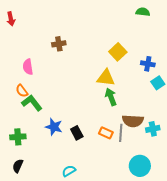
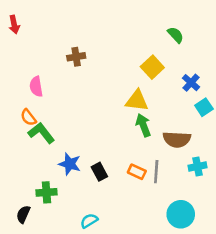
green semicircle: (143, 12) -> (176, 35), moved, turned 40
blue cross: (148, 64) -> (191, 83), turned 32
brown semicircle: (133, 121) -> (177, 139), moved
green cross: (18, 137) -> (46, 192), moved

